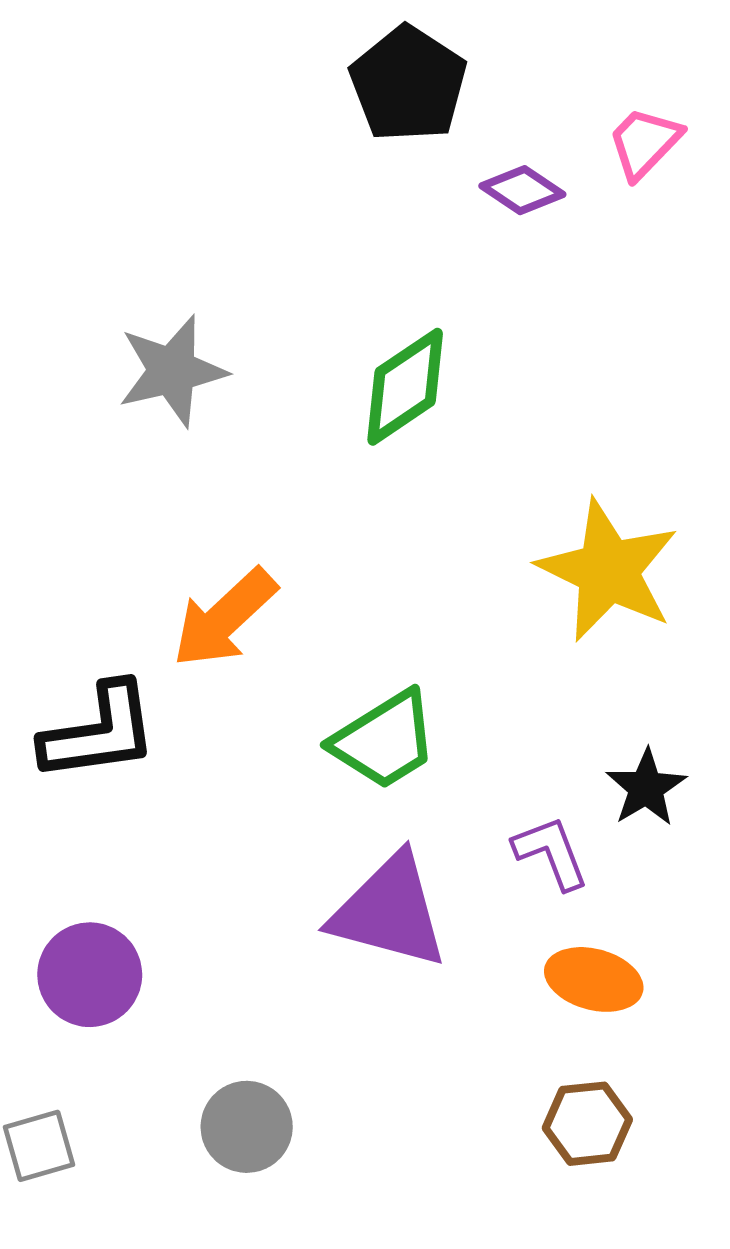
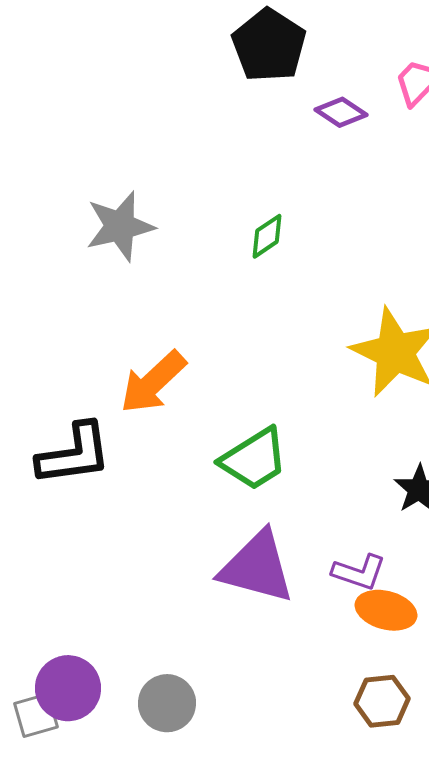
green diamond: (405, 387) -> (267, 236), size x0.6
purple L-shape: (551, 853) -> (359, 572), moved, turned 130
purple circle: (90, 975) -> (68, 688), moved

